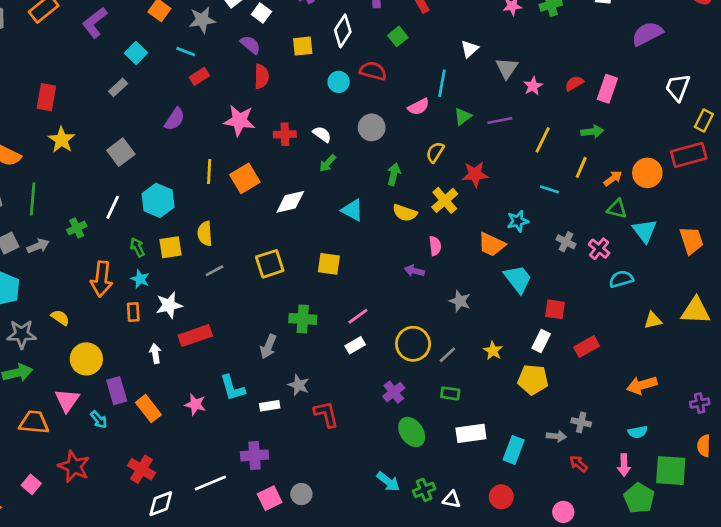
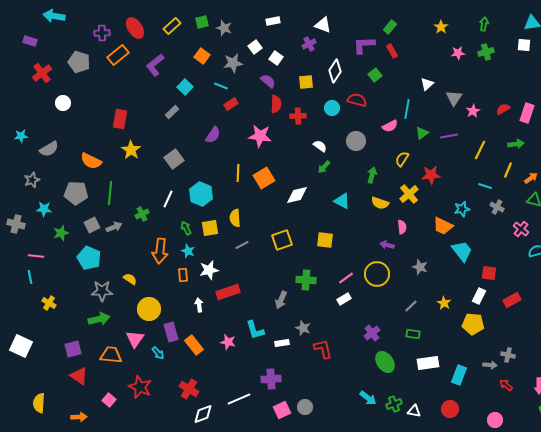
red cross: (285, 134) -> (298, 116), moved
gray cross: (566, 242) -> (497, 207), moved
yellow circle: (413, 344) -> (377, 274), moved

